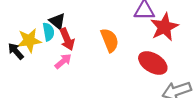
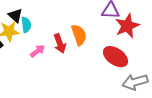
black triangle: (57, 21) -> (15, 16), moved
red arrow: (67, 39) -> (60, 43), moved

